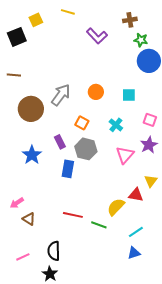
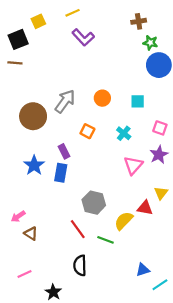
yellow line: (68, 12) -> (73, 13), turned -40
purple L-shape: (97, 36) -> (83, 37), moved
brown line: (14, 75) -> (15, 63), moved
gray hexagon: (86, 149) -> (94, 203), moved
blue rectangle: (68, 169) -> (61, 173), moved
red line: (73, 215) -> (78, 229), turned 42
cyan line: (136, 232) -> (160, 285), moved
black semicircle: (54, 251) -> (80, 265), moved

